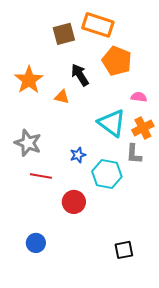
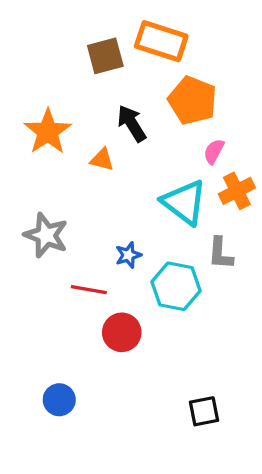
pink semicircle: (139, 97) -> (214, 151), moved, turned -70
orange cross: (143, 128) -> (237, 191), moved
red line: (41, 176) -> (89, 290), moved

